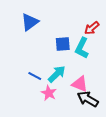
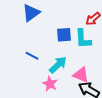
cyan L-shape: (82, 48) -> (83, 39), turned -30
blue line: (35, 76) -> (32, 56), moved

